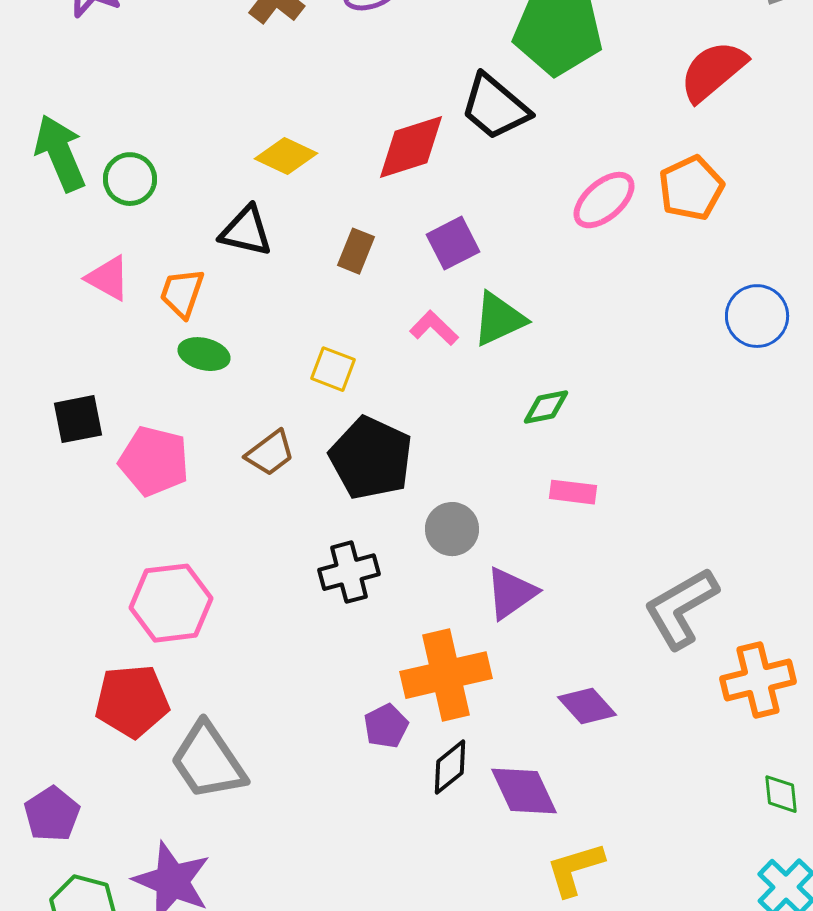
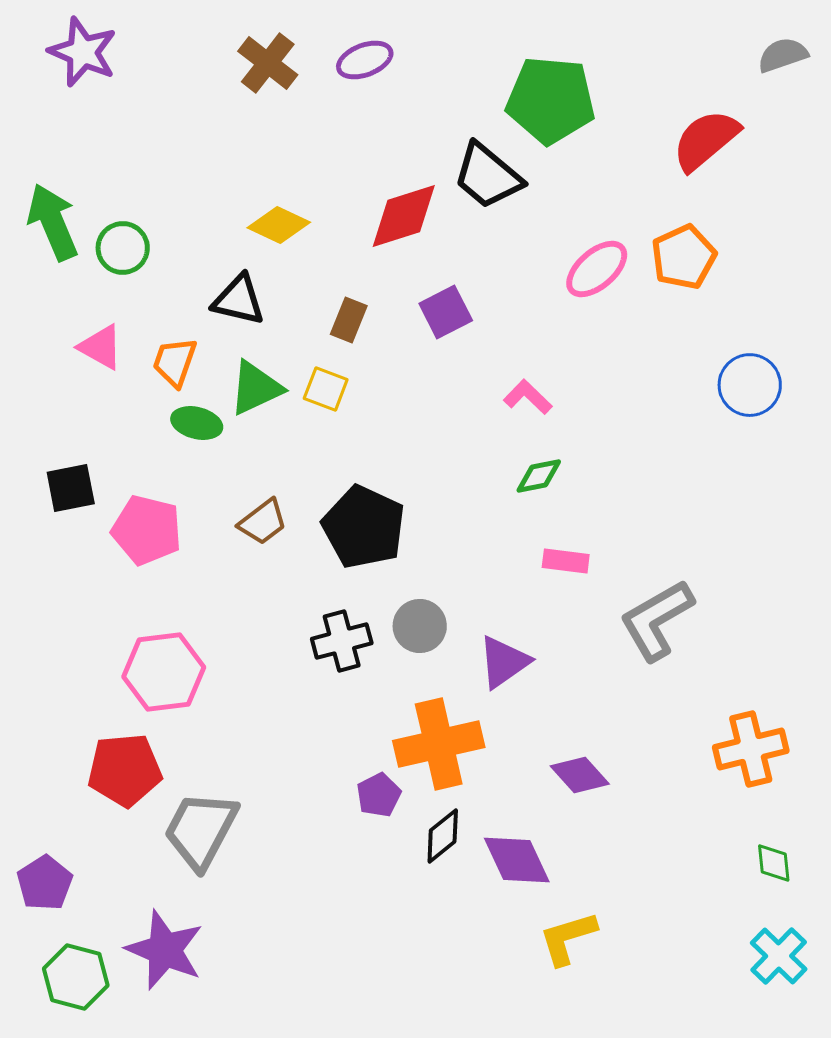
green triangle: (499, 319) -> (256, 388), moved
pink L-shape: (434, 328) -> (528, 397), moved
yellow square: (333, 369) -> (326, 389), moved
gray circle: (452, 529) -> (420, 626), moved
gray L-shape: (681, 608) -> (657, 620), moved
gray trapezoid: (208, 761) -> (201, 830), turned 62

